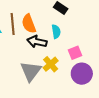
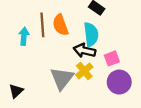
cyan semicircle: (56, 32) -> (91, 34), size x1.5
black arrow: (37, 42) -> (84, 51), moved

